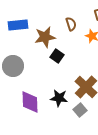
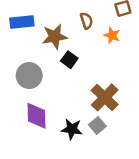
gray circle: (13, 66) -> (29, 76), moved
black star: (59, 98) -> (72, 129), moved

